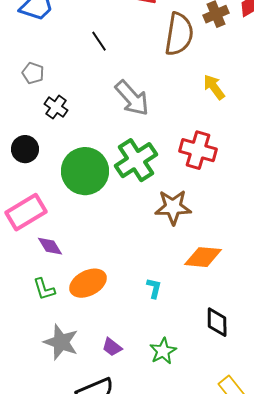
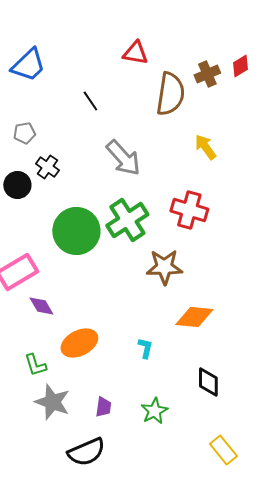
gray pentagon: (33, 73) -> (24, 133), turned -30
black circle: (25, 149) -> (17, 185), moved
green L-shape: (44, 289) -> (35, 365), moved
purple trapezoid: (112, 347) -> (103, 407), turned -120

